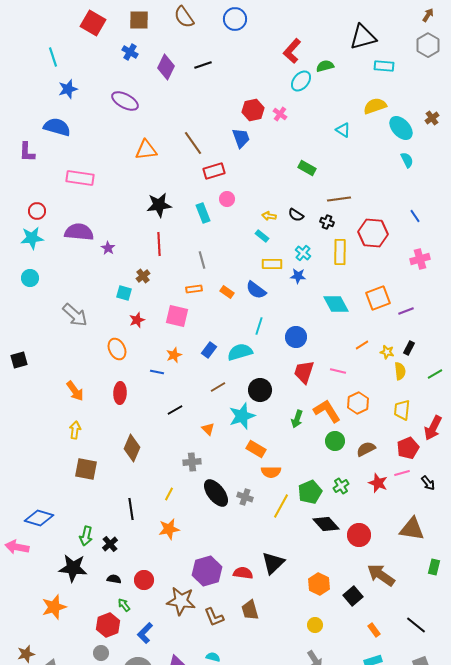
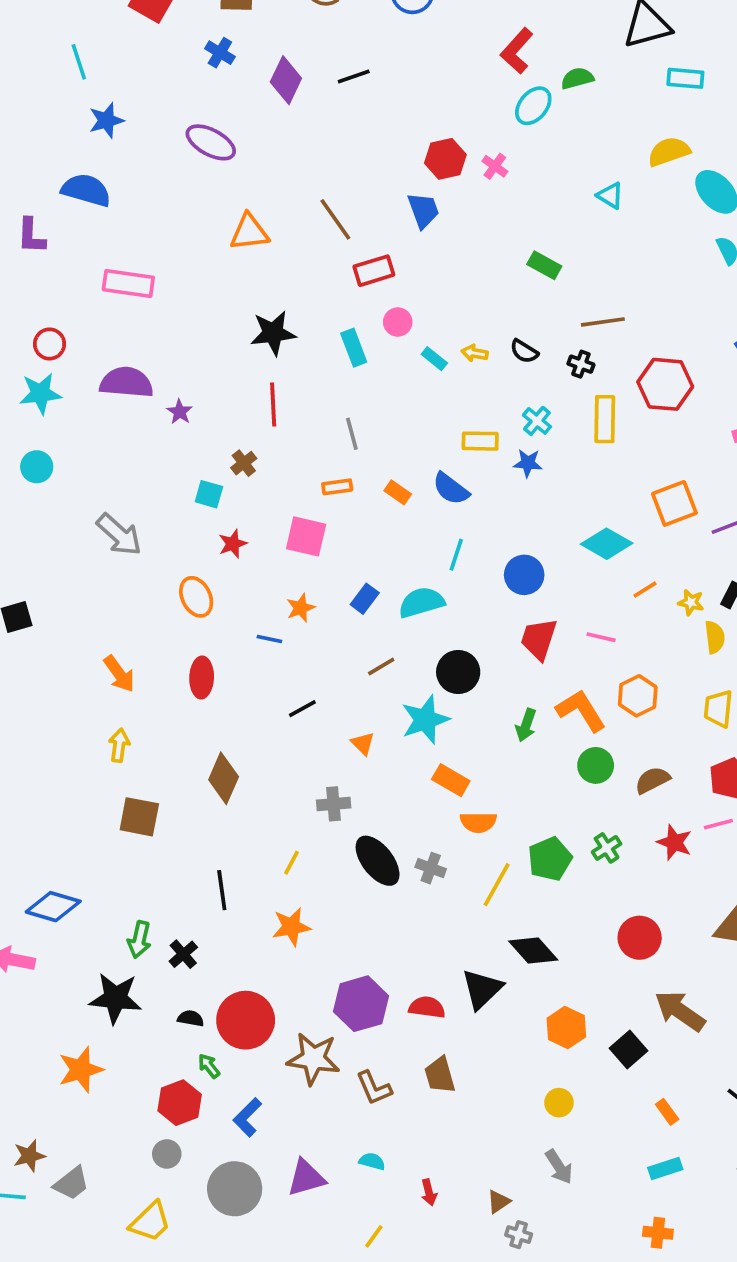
cyan rectangle: (262, 236) -> (434, 359), moved
cyan diamond: (336, 304) -> (607, 544), moved, turned -32
black diamond: (326, 524) -> (533, 951), moved
red circle: (144, 580) -> (246, 1020), size x1.6

